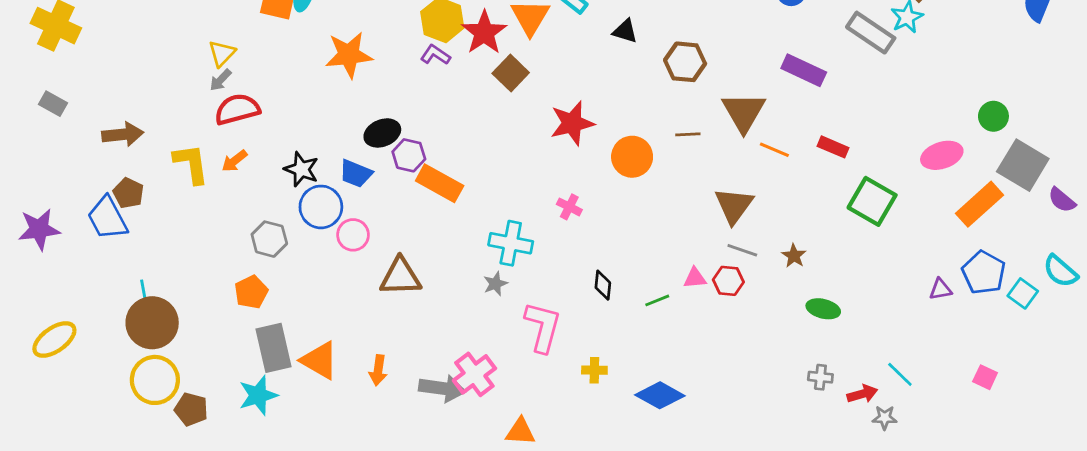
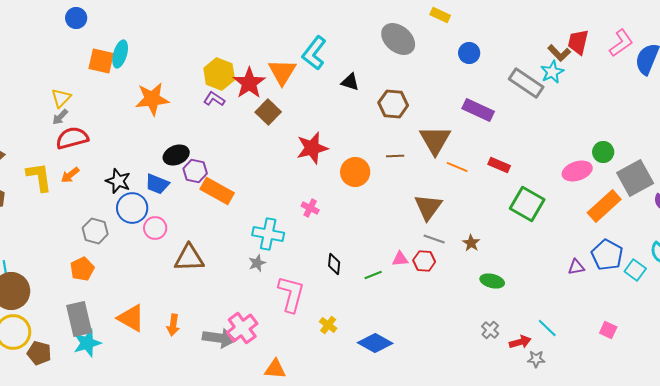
green circle: (993, 116) -> (603, 152), moved
gray square: (1023, 165) -> (635, 178), turned 30
gray rectangle: (273, 348) -> (79, 319), moved
yellow cross: (594, 370) -> (328, 325), turned 36
gray cross: (820, 377) -> (490, 330), turned 36

